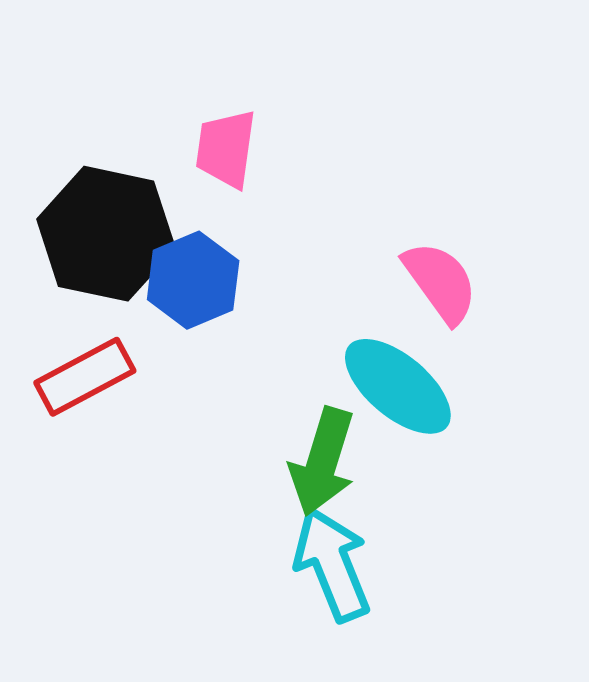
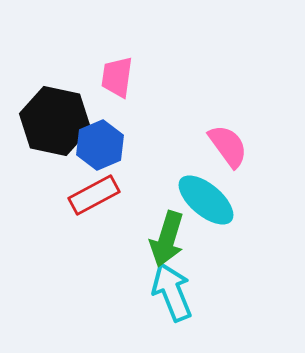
red rectangle: (85, 377) -> (94, 195), moved

